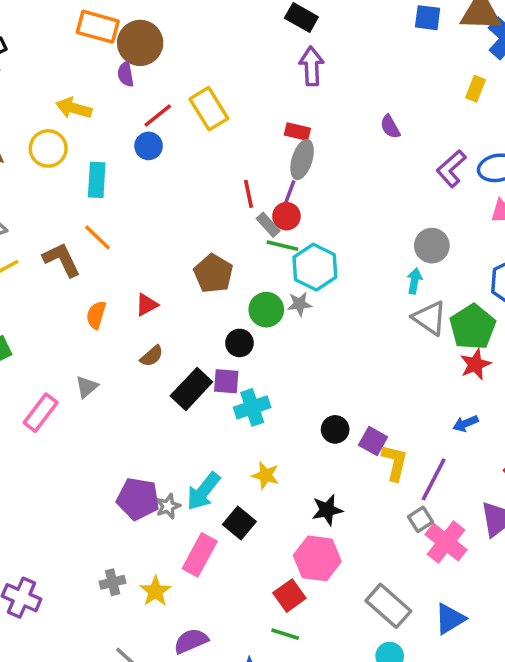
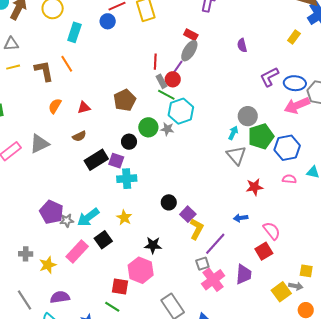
green pentagon: (473, 327) -> (261, 136), moved
gray triangle: (87, 387) -> (39, 144), size x1.5
red square: (289, 596) -> (120, 286), turned 30

